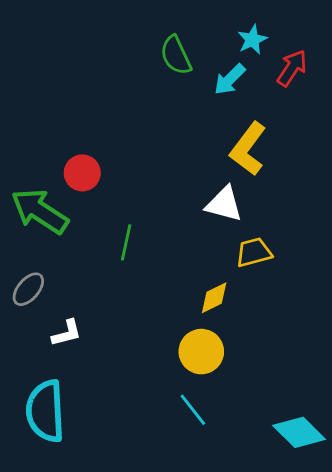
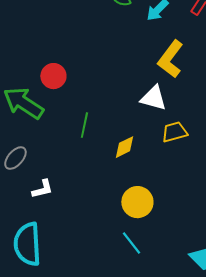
yellow diamond: (214, 298) -> (124, 147), moved

